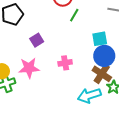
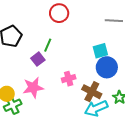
green line: (74, 15) -> (48, 45), moved
brown cross: (102, 74) -> (92, 92), moved

